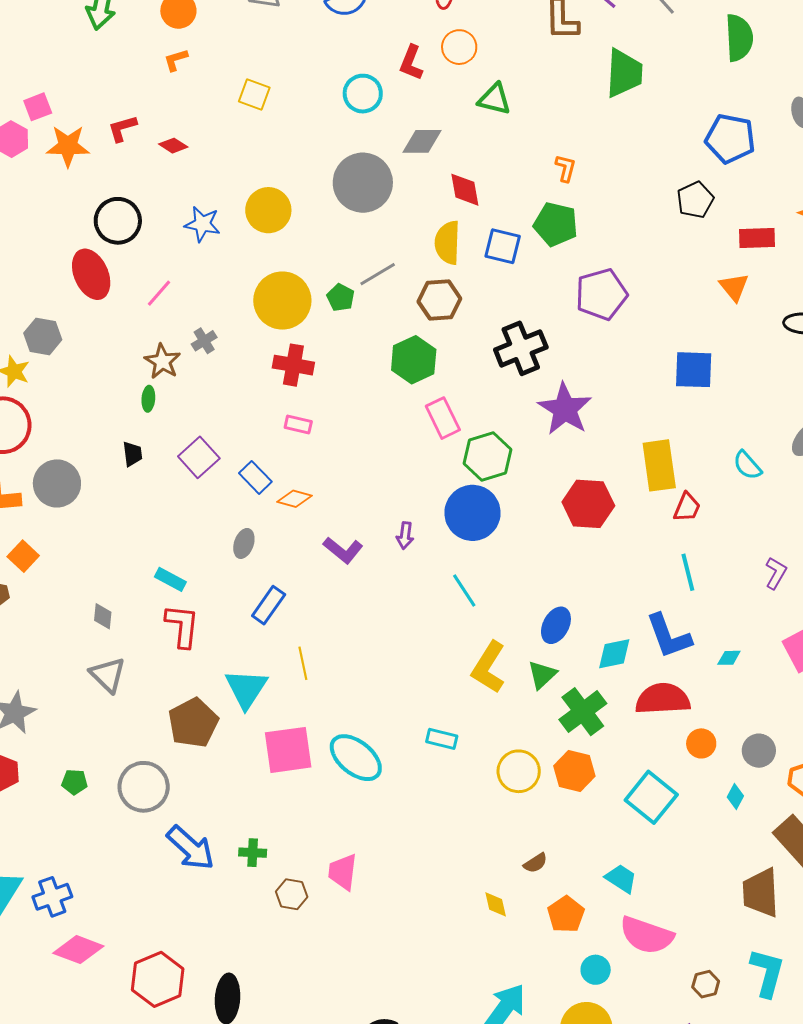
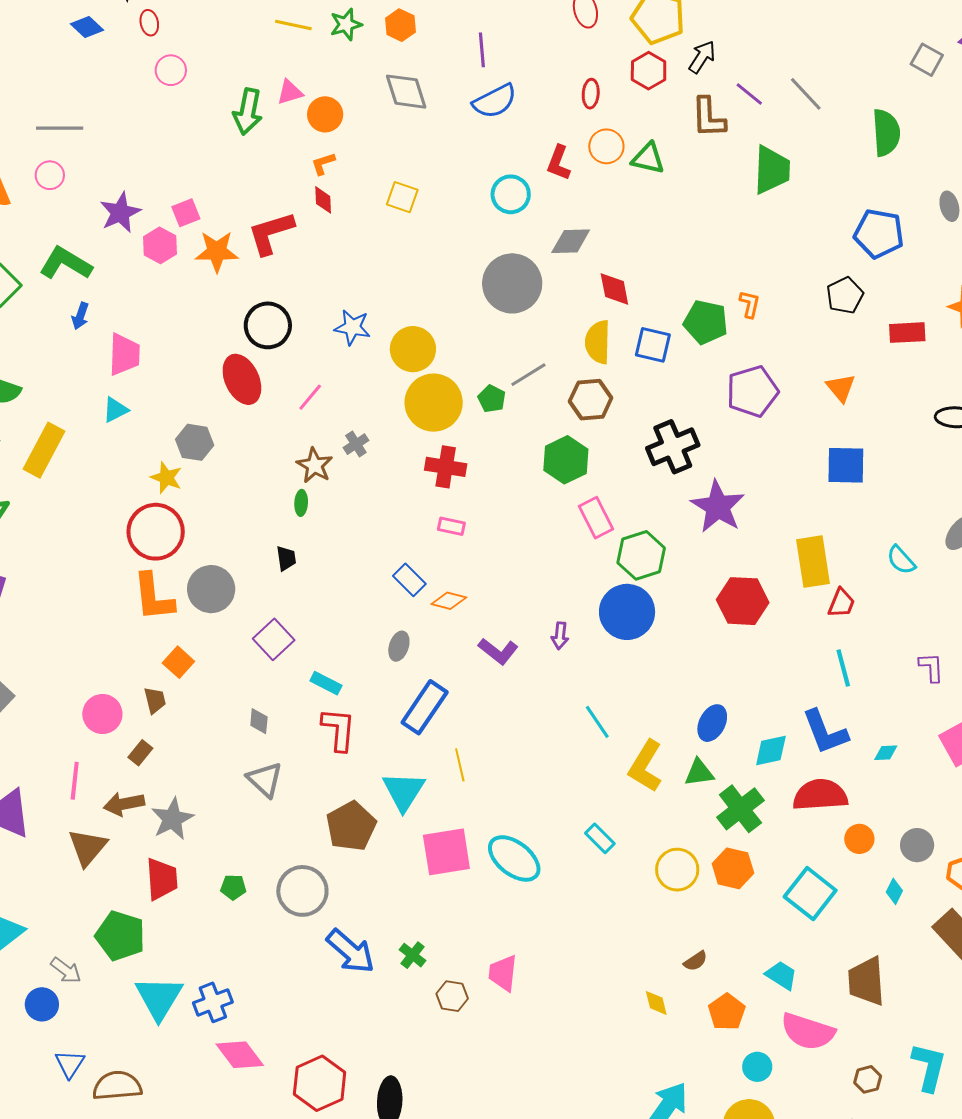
green triangle: (494, 99) -> (648, 158), moved
red L-shape: (122, 128) -> (271, 233), size x1.6
red diamond: (173, 146) -> (323, 200), moved, turned 56
orange L-shape: (566, 168) -> (750, 304), moved
yellow circle: (268, 210) -> (413, 349), moved
orange triangle: (734, 287) -> (841, 388), moved
purple square: (199, 457) -> (274, 639), moved
purple L-shape: (776, 573) -> (931, 667), turned -32
cyan line: (464, 591) -> (597, 722), moved
blue rectangle: (269, 605) -> (425, 707), size x1.4
green triangle: (542, 675) -> (699, 773), turned 36
cyan rectangle: (442, 739) -> (600, 838), turned 32
green cross: (253, 853) -> (413, 955), turned 36
brown trapezoid: (761, 893) -> (866, 981), moved
pink diamond: (78, 950) -> (240, 1055), turned 33

